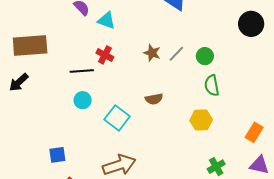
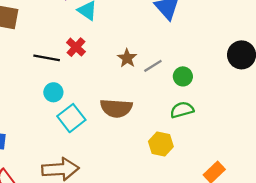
green semicircle: (212, 85) -> (182, 110), turned 70
brown semicircle: (154, 99) -> (116, 108), size x1.6
cyan circle: (83, 100) -> (53, 92), moved

